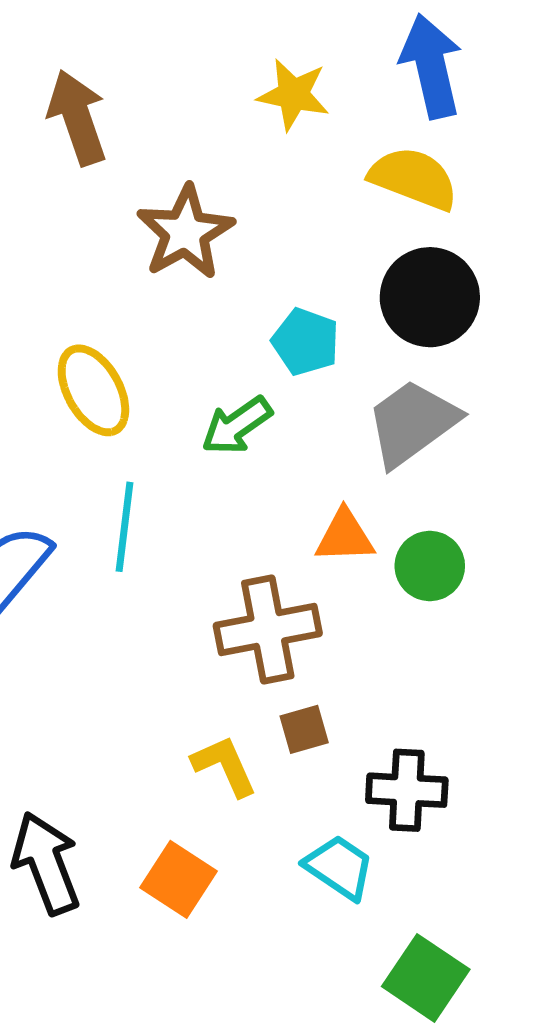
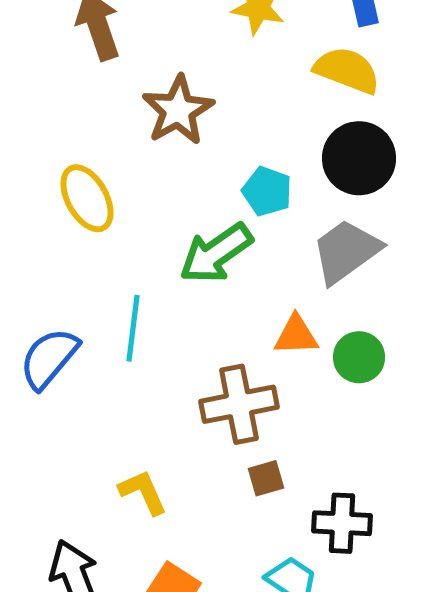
yellow ellipse: (93, 390) -> (87, 198), moved
green arrow: (237, 425) -> (216, 253), size x1.4
yellow L-shape: (224, 766) -> (143, 492), moved

